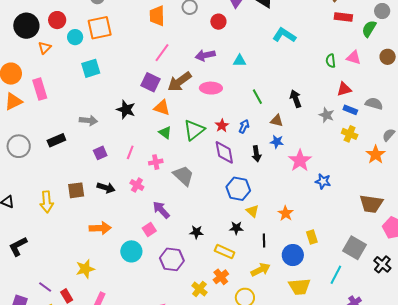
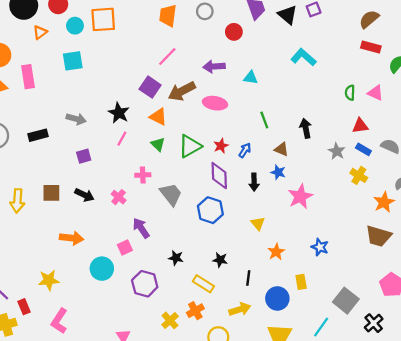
cyan square: (91, 68) -> (73, 61), moved
pink line: (130, 152) -> (122, 139), moved
blue star: (323, 181) -> (320, 247), moved
blue hexagon: (238, 189) -> (210, 210), moved
brown trapezoid: (371, 204) -> (379, 236), moved
yellow triangle: (252, 211) -> (258, 224), moved

